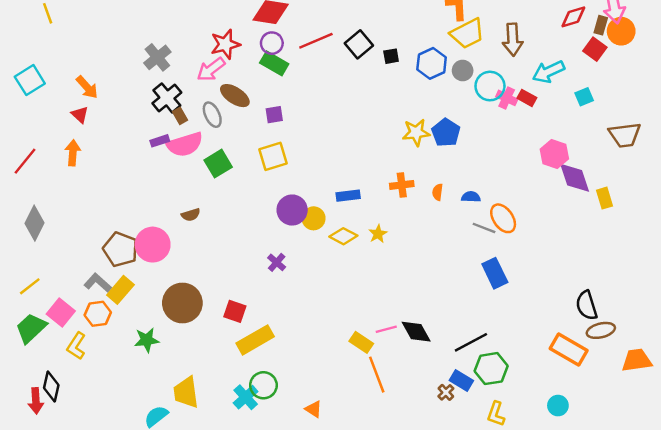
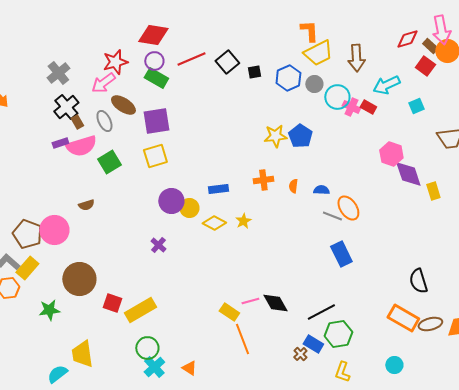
brown rectangle: (601, 25) -> (430, 46), turned -63
purple square: (274, 115) -> (156, 121), size x1.8
red square: (235, 311) -> (112, 303), moved
brown ellipse: (601, 330) -> (430, 324), moved
cyan cross: (246, 397) -> (154, 367), moved

